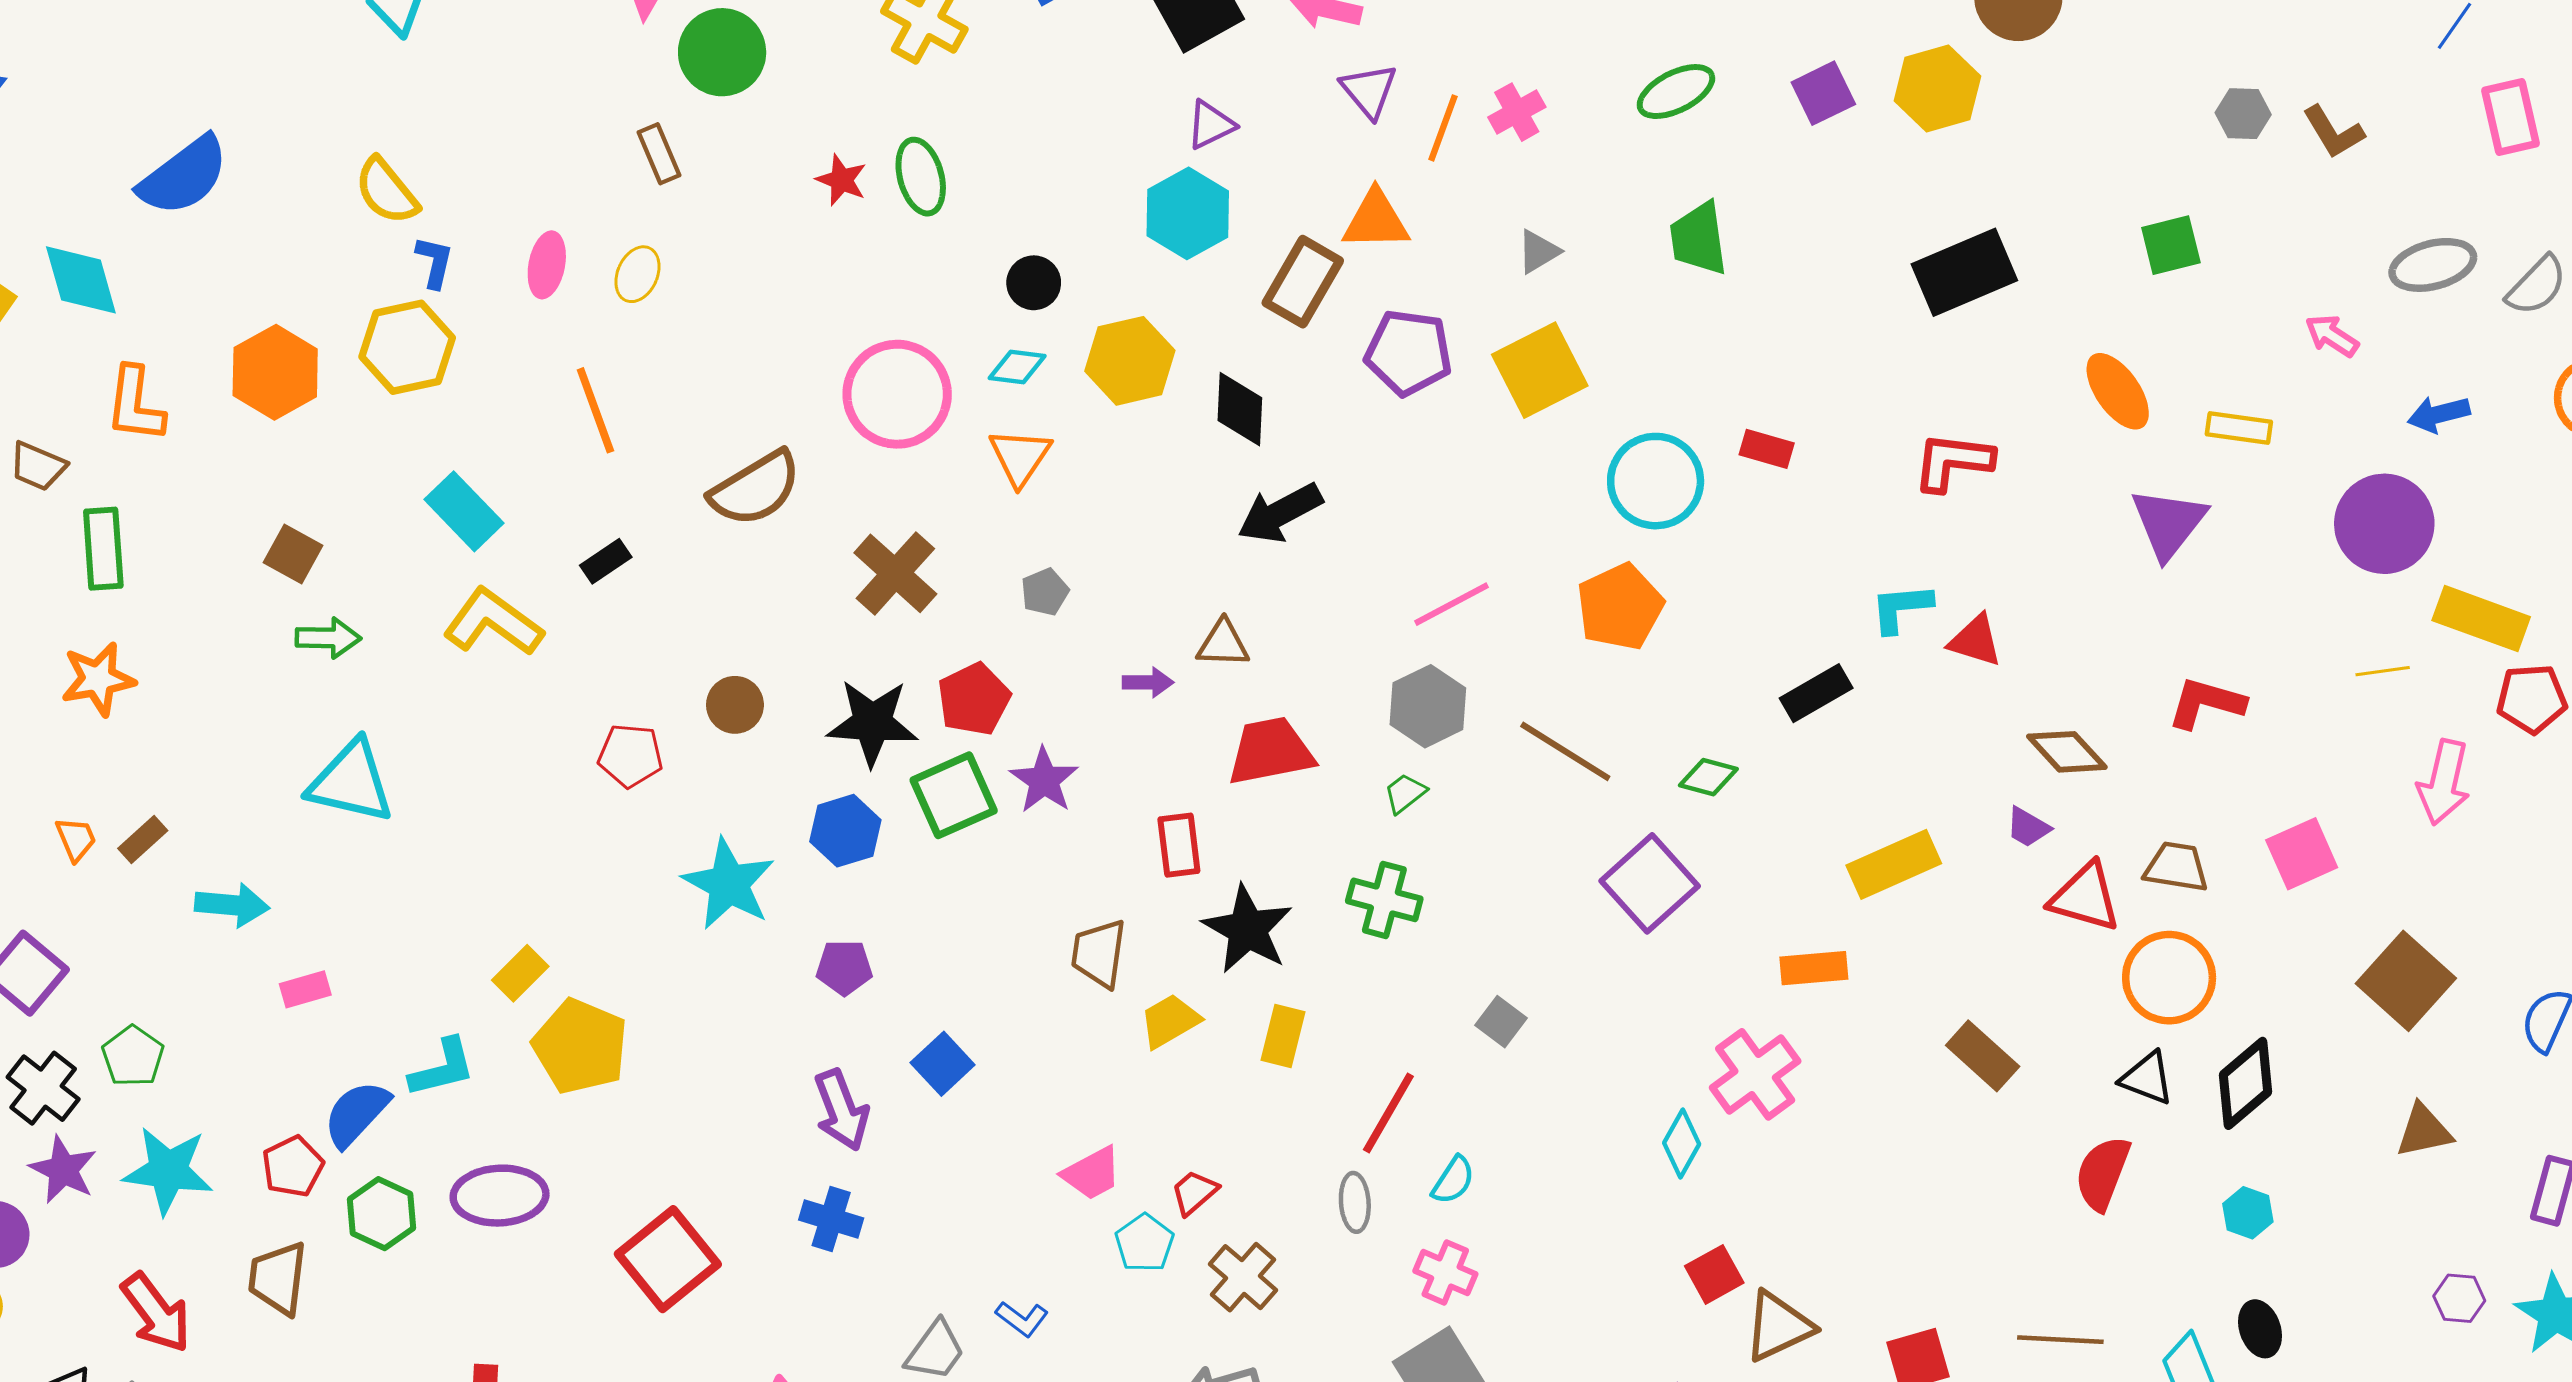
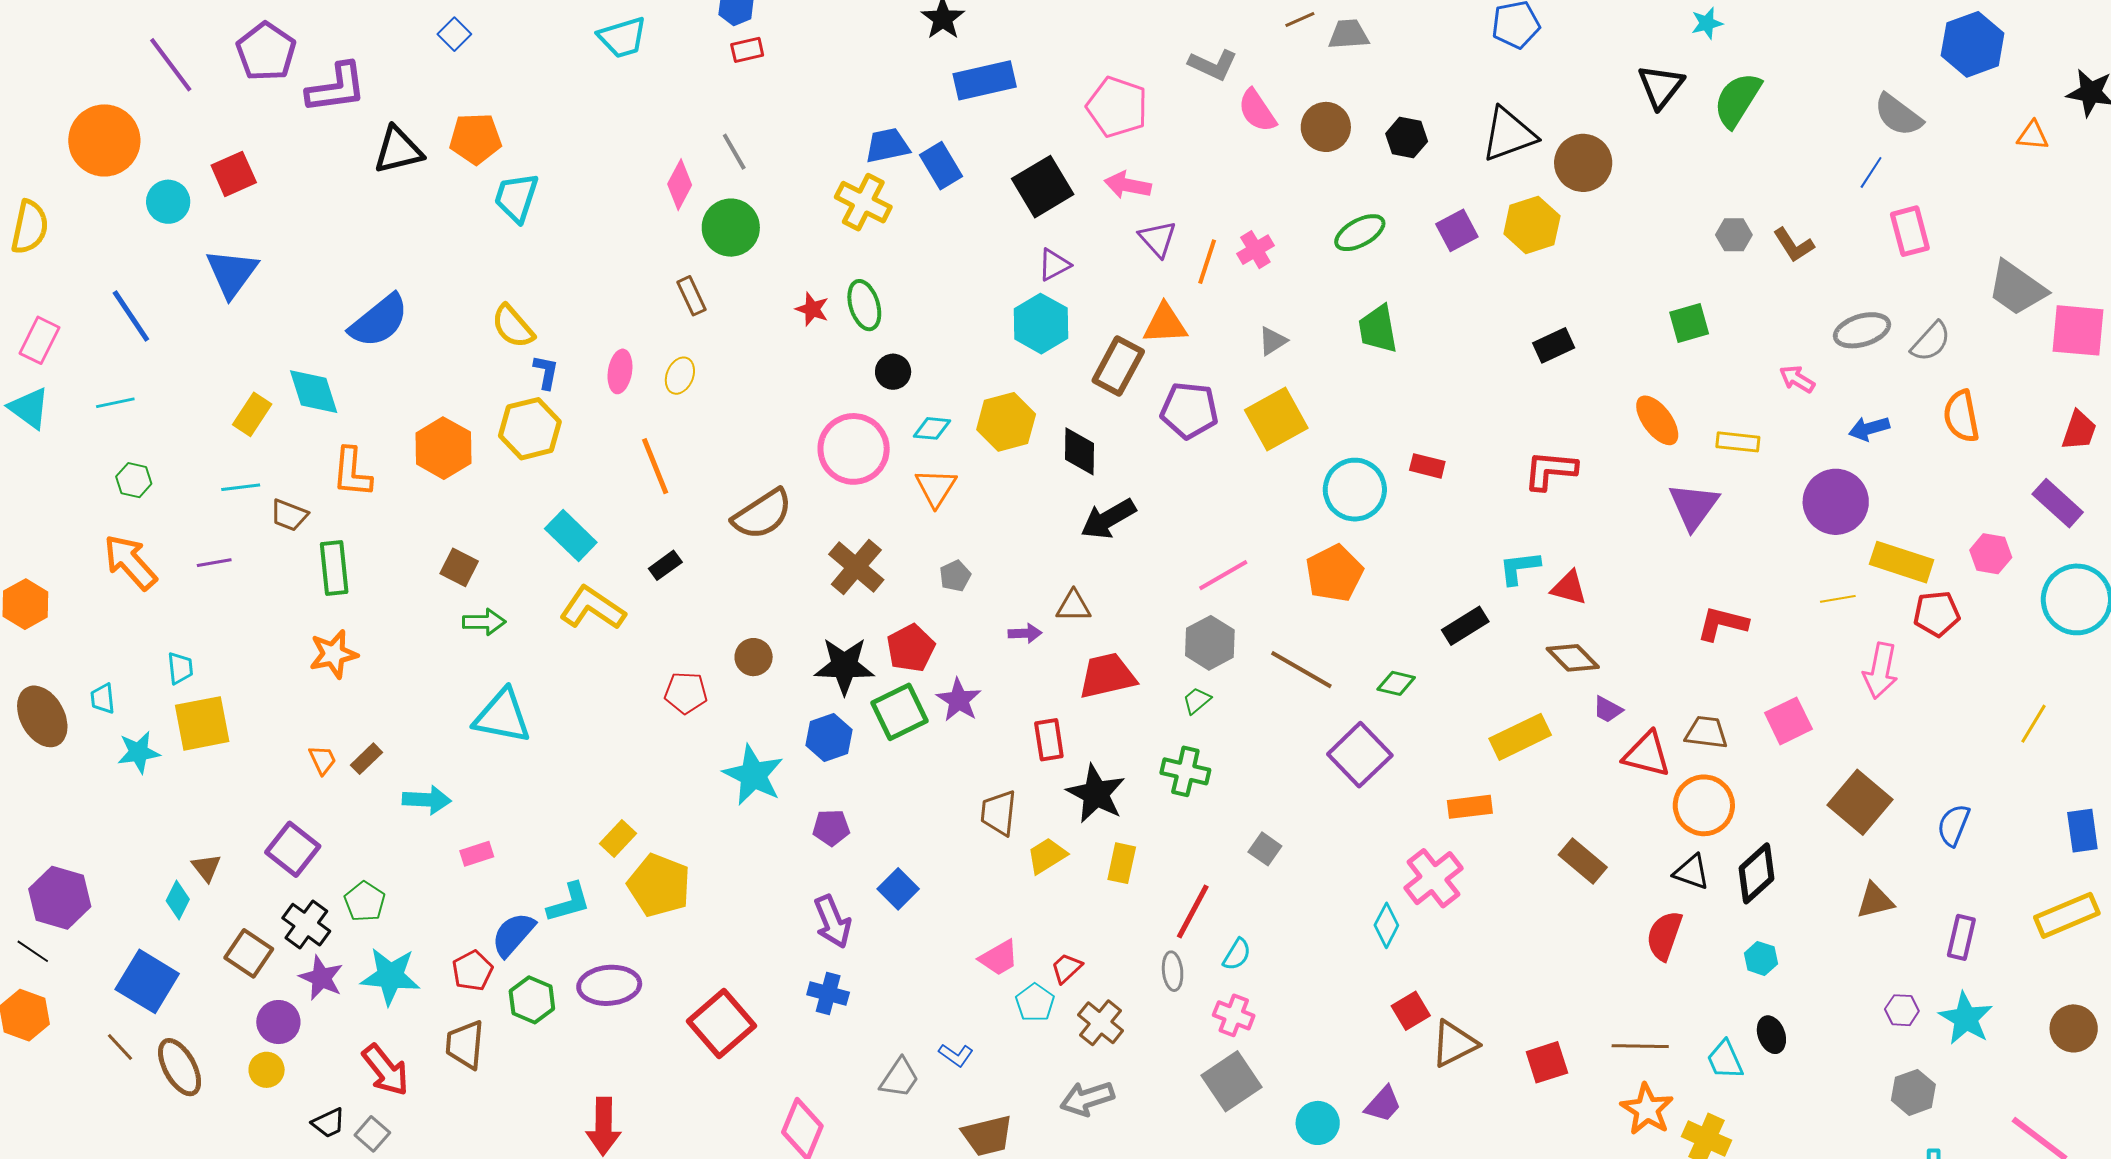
black rectangle: (1964, 272) -> (1554, 345), size x0.6
black circle: (1034, 283) -> (893, 372), moved
brown diamond: (2067, 752) -> (1573, 658), moved

